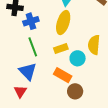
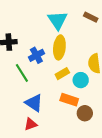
blue cross: (31, 21) -> (36, 55), moved
green line: (33, 47) -> (22, 73), moved
red triangle: (20, 91) -> (31, 124), turned 48

